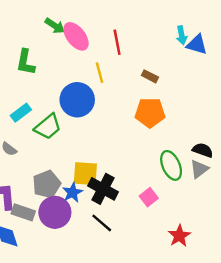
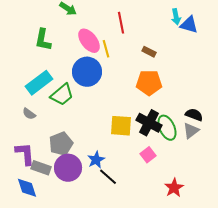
pink ellipse: (76, 36) -> (89, 41), moved
cyan rectangle: (21, 113) -> (39, 83), size x1.5
yellow square: (85, 174) -> (121, 126), moved
black cross: (103, 189) -> (149, 123), moved
blue star: (72, 192) -> (96, 160), moved

